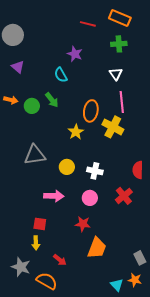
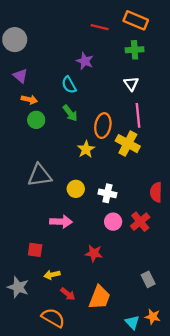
orange arrow: (11, 100) -> (29, 100), moved
green arrow: (52, 100) -> (70, 113), moved
pink circle: (90, 198) -> (113, 222), moved
red square: (40, 224) -> (35, 250), moved
yellow arrow: (36, 243) -> (52, 275), moved, turned 80
orange trapezoid: (97, 248) -> (100, 297), moved
gray rectangle: (140, 258) -> (148, 279), moved
gray star: (21, 267) -> (18, 287), moved

